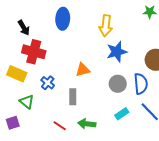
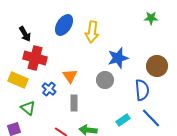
blue ellipse: (63, 19) -> (64, 25), turned 30
yellow arrow: (106, 26) -> (92, 32), moved
orange triangle: (83, 70) -> (70, 76), moved, turned -49
gray circle: (118, 84) -> (105, 80), moved

